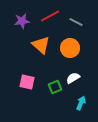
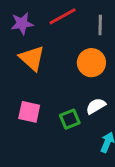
gray line: (76, 22) -> (100, 25), turned 64
orange triangle: (41, 45) -> (32, 58), moved

